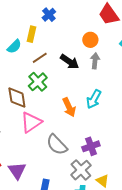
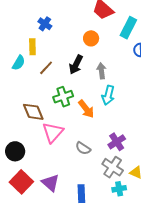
gray arrow: (95, 61) -> (101, 71), moved
black arrow: (70, 62) -> (76, 65), turned 96
green cross: (38, 82) -> (63, 97), moved, turned 36
gray semicircle: (57, 145) -> (83, 148), size x0.7

